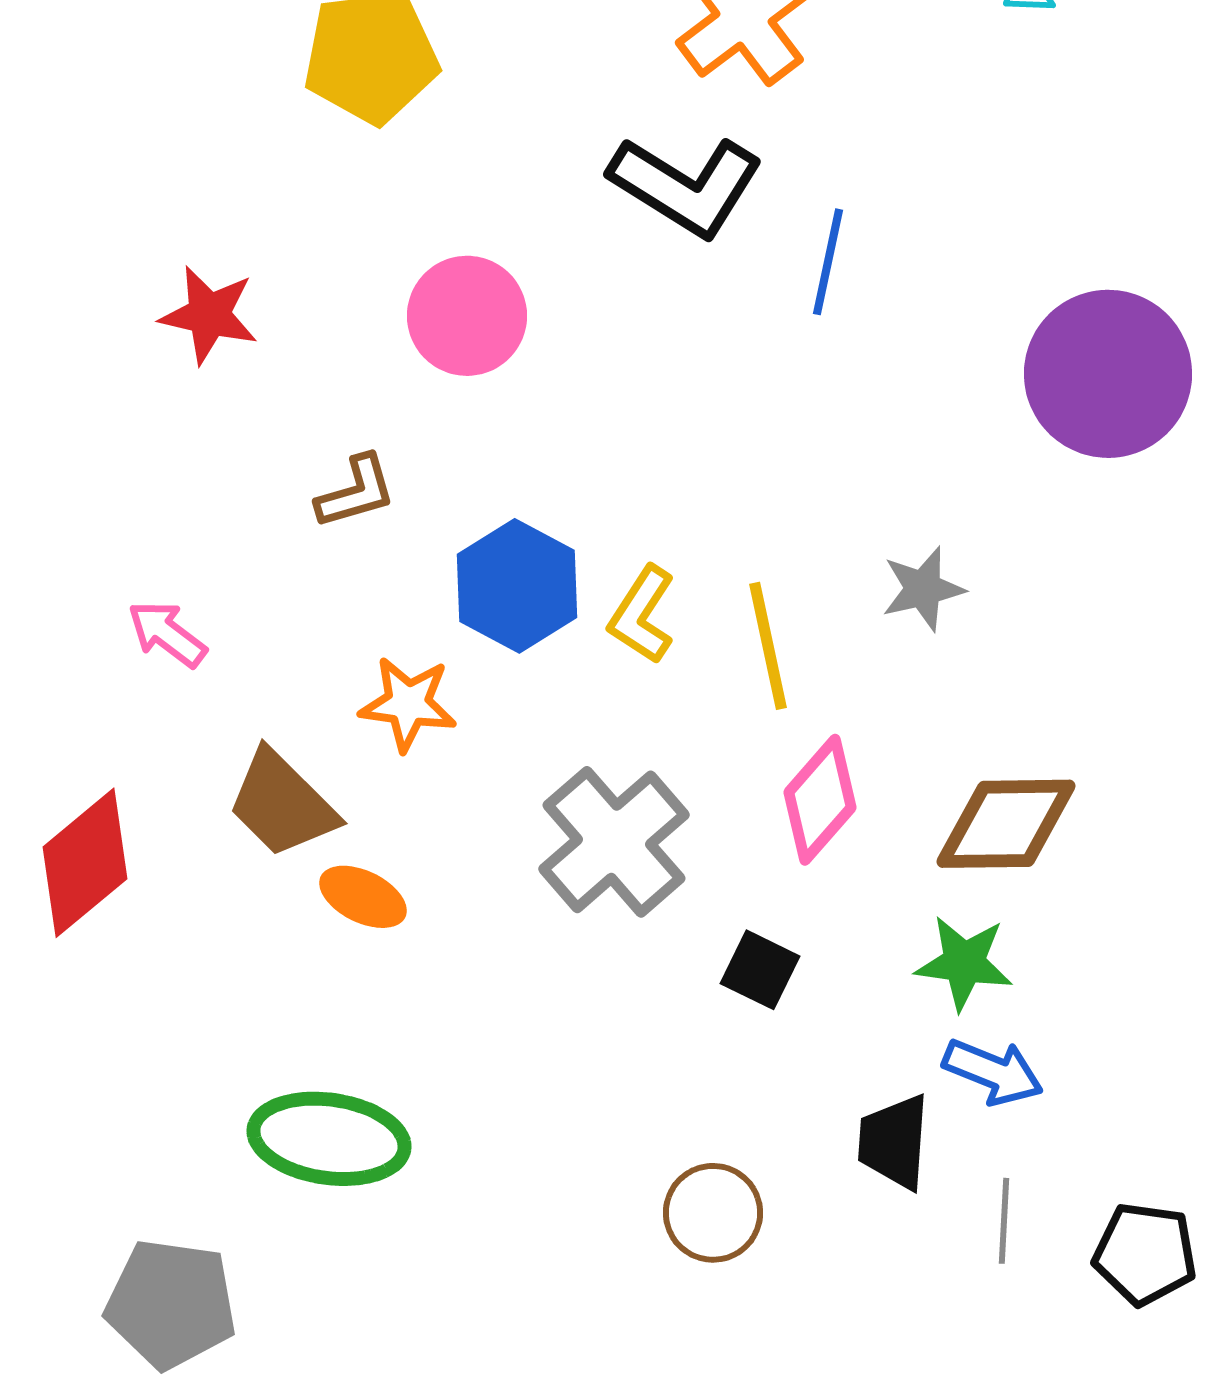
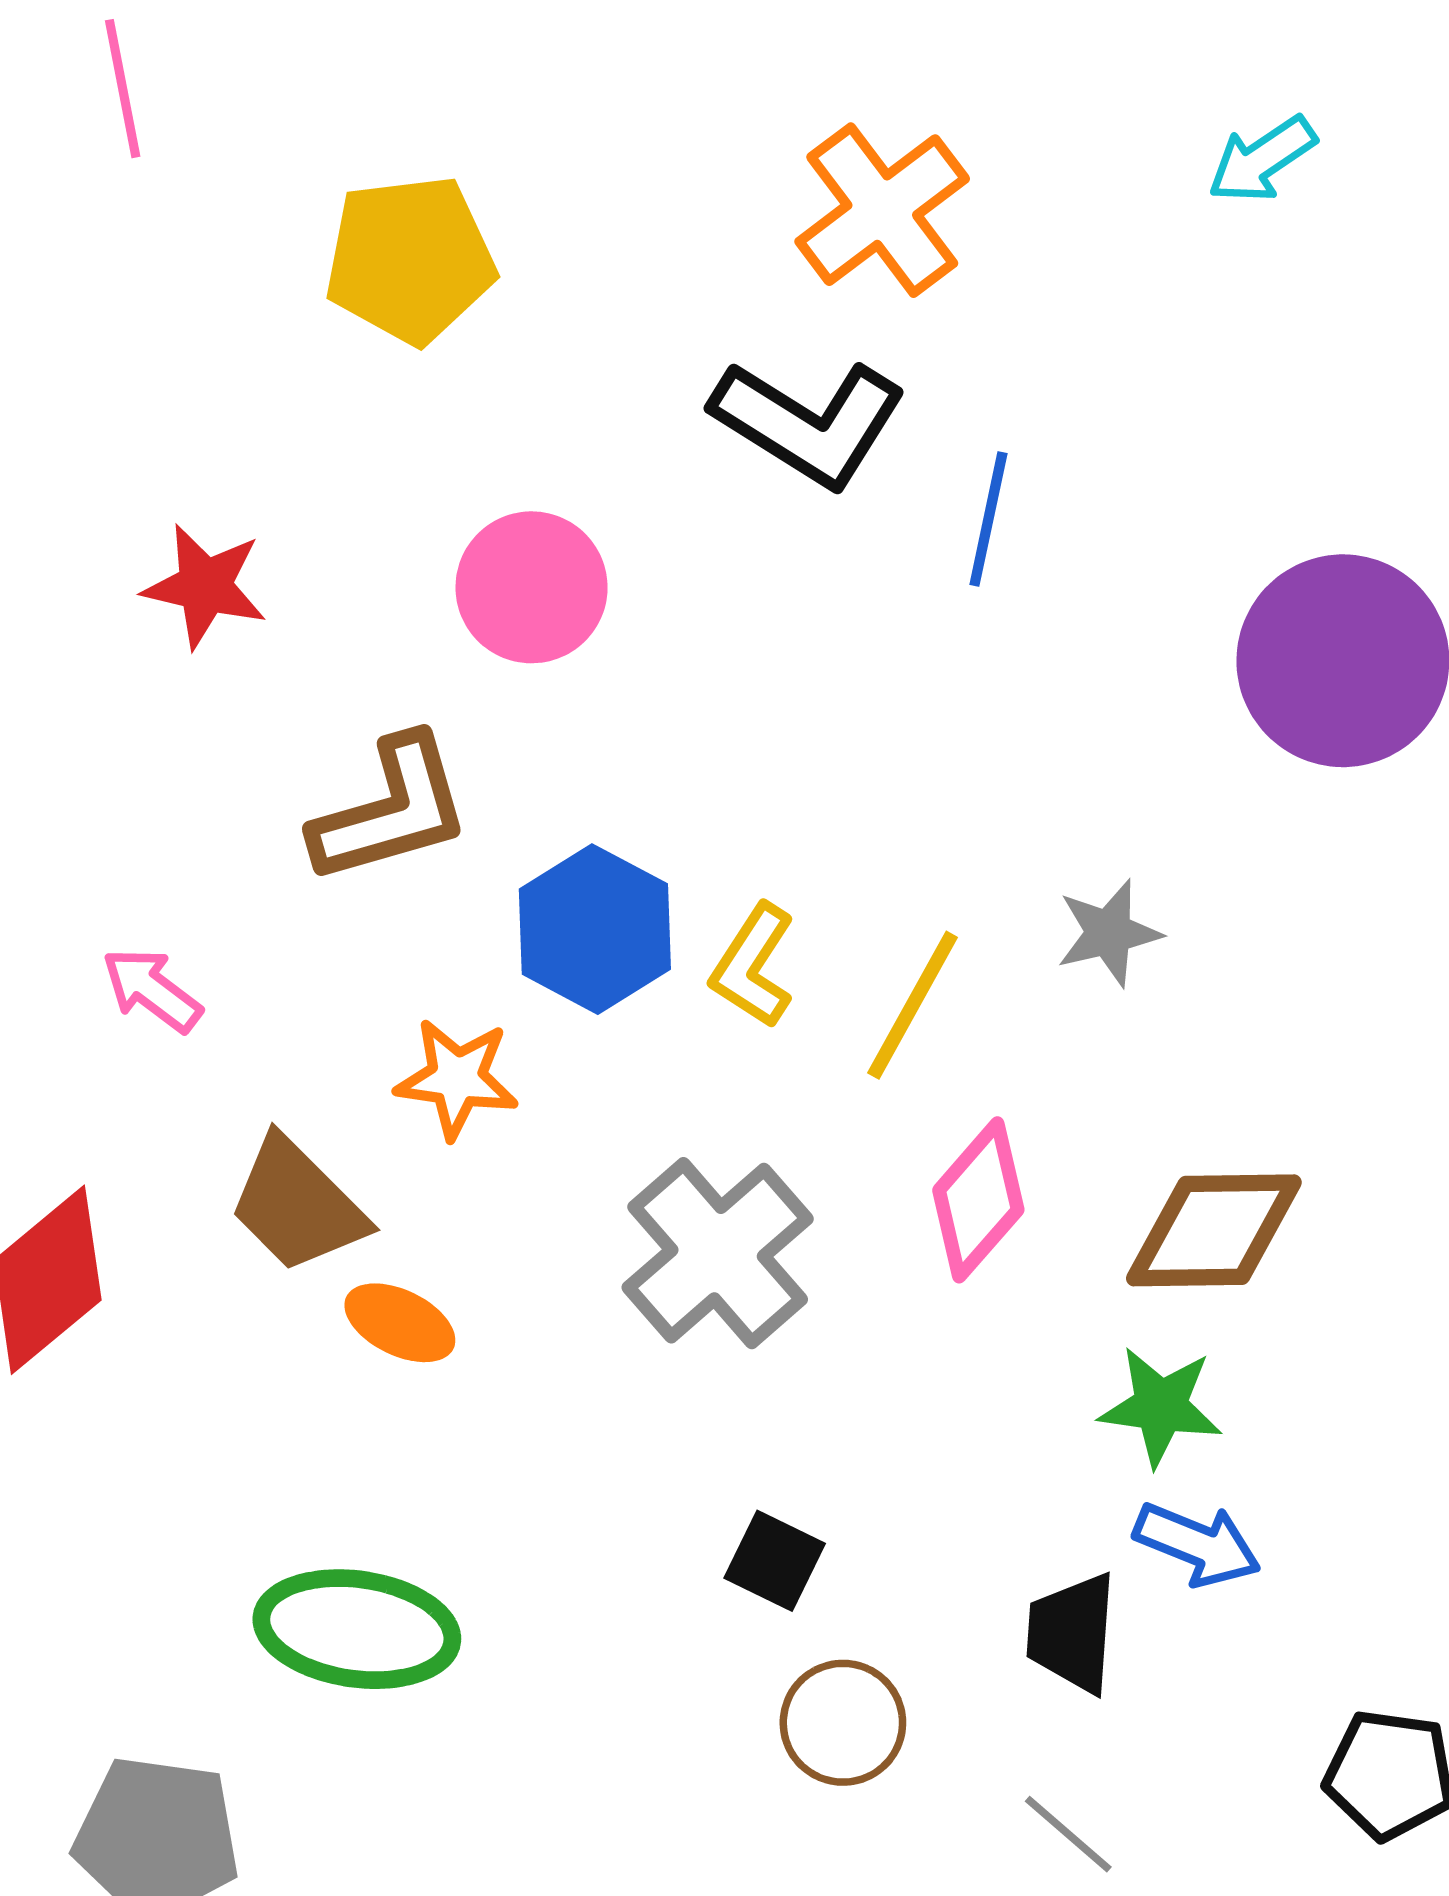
brown L-shape: (356, 492) -> (391, 810), size x1.6
yellow line: (768, 646) -> (913, 1005), turned 41
black square: (760, 970) -> (775, 1561), moved
gray line: (1004, 1221) -> (1068, 1834), moved, turned -52

